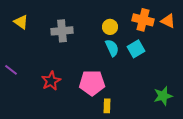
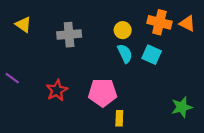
cyan square: (136, 49) -> (152, 55), turned -36

